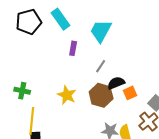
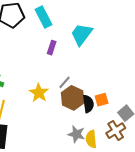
gray line: (101, 66) -> (65, 82), moved
black semicircle: (116, 83) -> (88, 104), moved, turned 96

